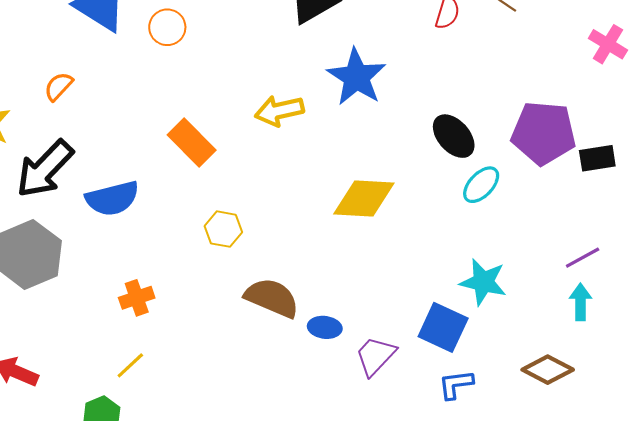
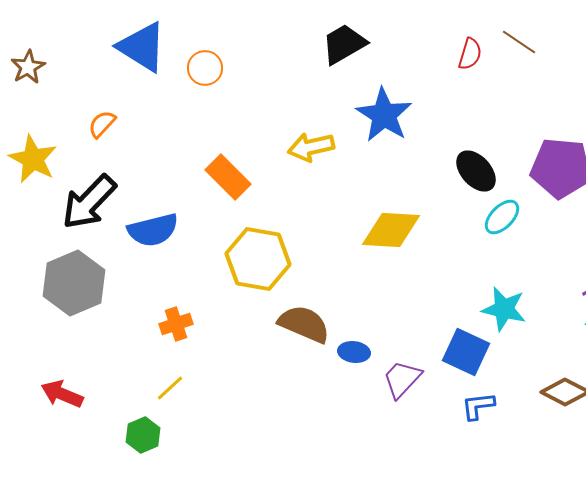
yellow hexagon: (223, 229) -> (258, 259), size x1.8

